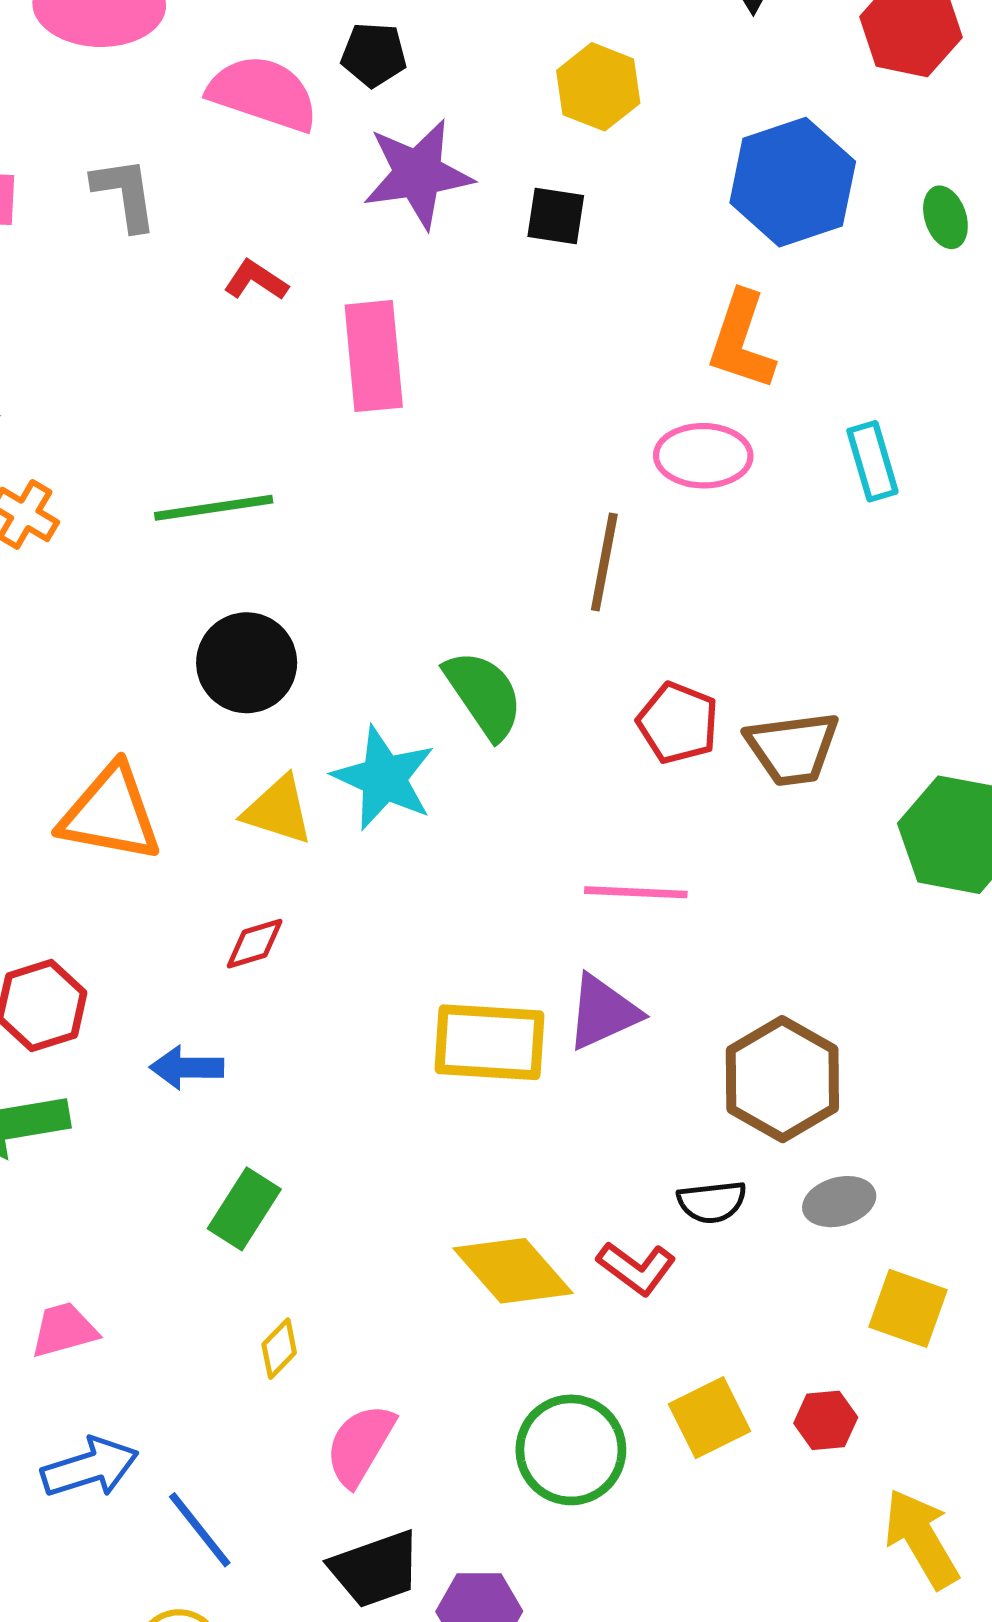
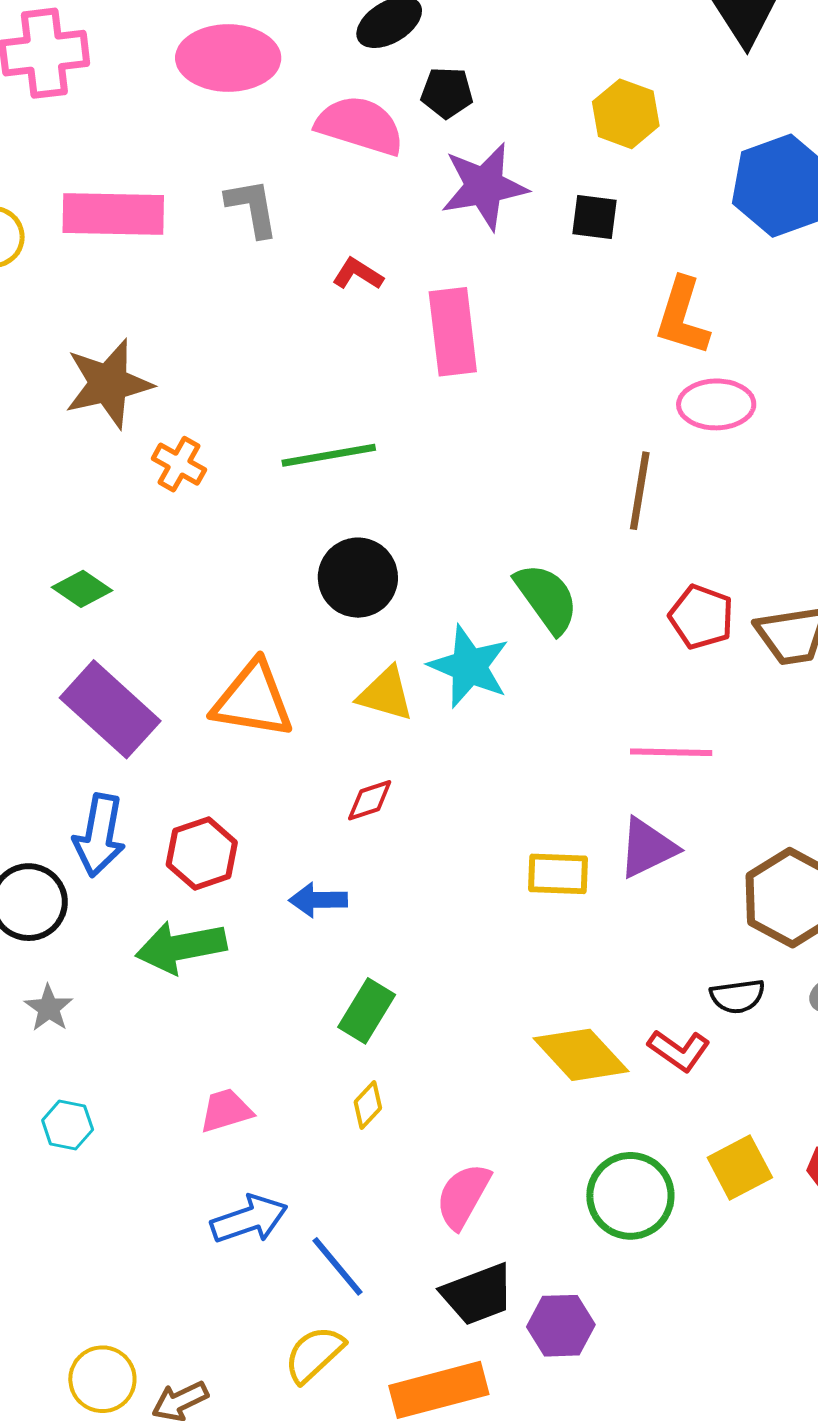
orange L-shape: (741, 341) -> (682, 316), moved
yellow rectangle: (489, 1042) -> (558, 874), size x0.7
yellow diamond: (279, 1349) -> (368, 1105), moved

